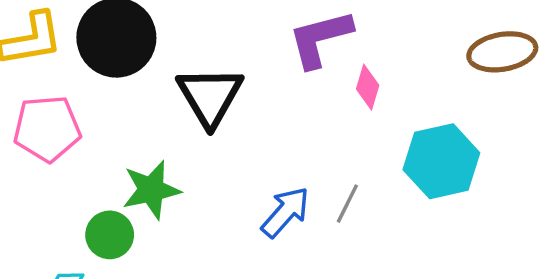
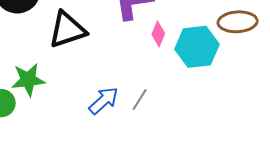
black triangle: (210, 96) -> (67, 30), turned 36
cyan hexagon: (441, 161) -> (197, 47), moved

